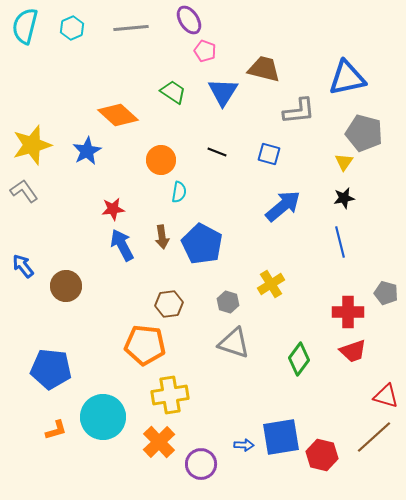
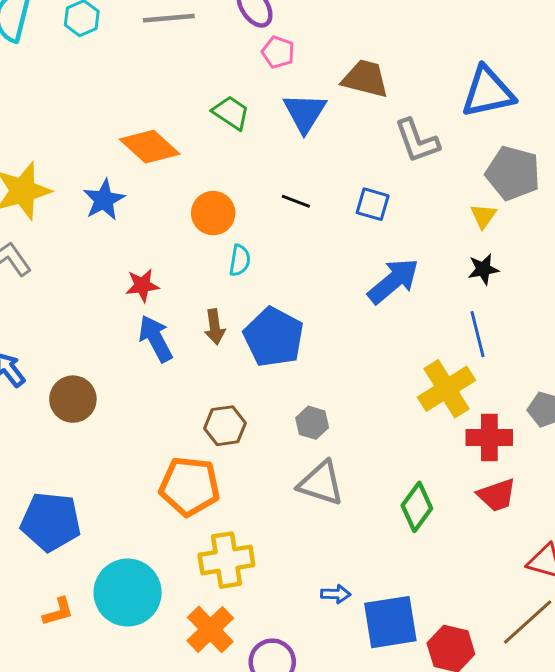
gray L-shape: (299, 111) -> (417, 141), turned 76
yellow cross: (271, 284) -> (446, 389), moved, size x1.4
blue arrow: (244, 445) -> (336, 594), moved

